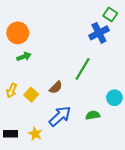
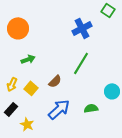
blue cross: (99, 33) -> (82, 28), moved
green arrow: (24, 57) -> (28, 59), moved
black rectangle: (11, 134) -> (11, 109), moved, turned -48
yellow star: (35, 134) -> (27, 124), moved

